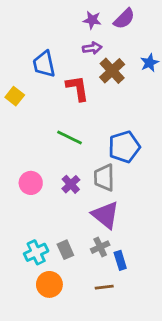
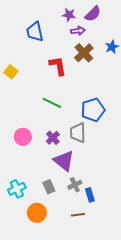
purple arrow: (92, 48) -> (78, 31), moved
blue trapezoid: (44, 64) -> (35, 32), moved
purple triangle: (105, 215) -> (64, 161), moved
cyan cross: (36, 252) -> (17, 189), moved

